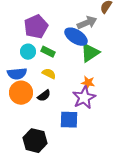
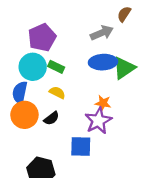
blue ellipse: (76, 37) -> (103, 62), moved, turned -35
cyan circle: (28, 52) -> (33, 67), size x1.5
green triangle: (90, 53) -> (124, 68), moved
blue semicircle: (17, 74) -> (20, 93), turned 108

